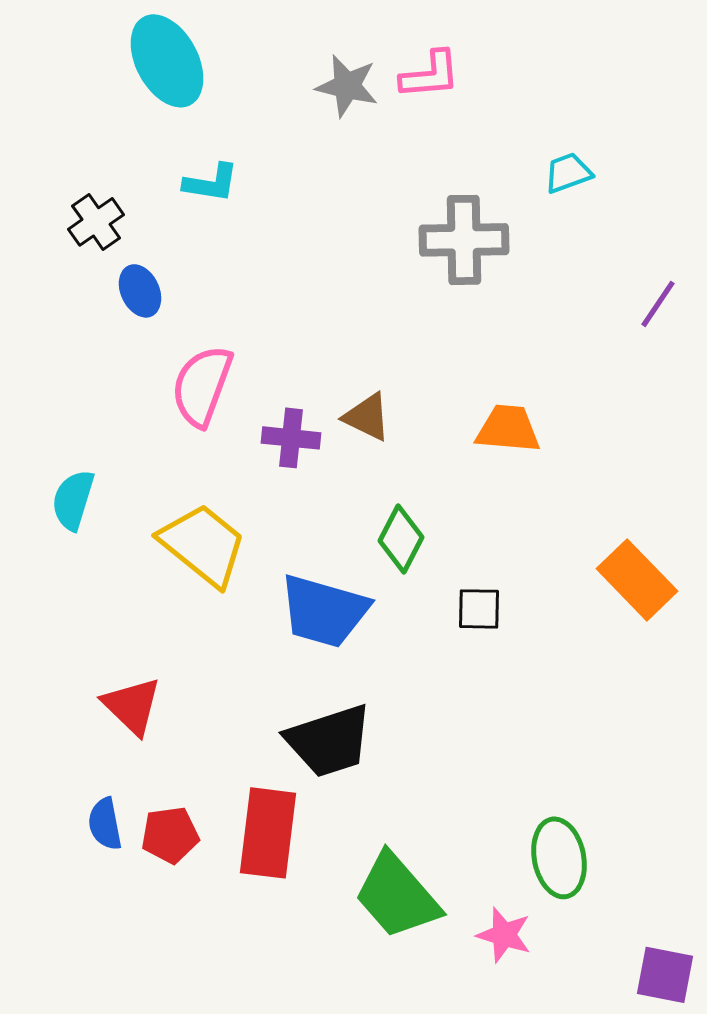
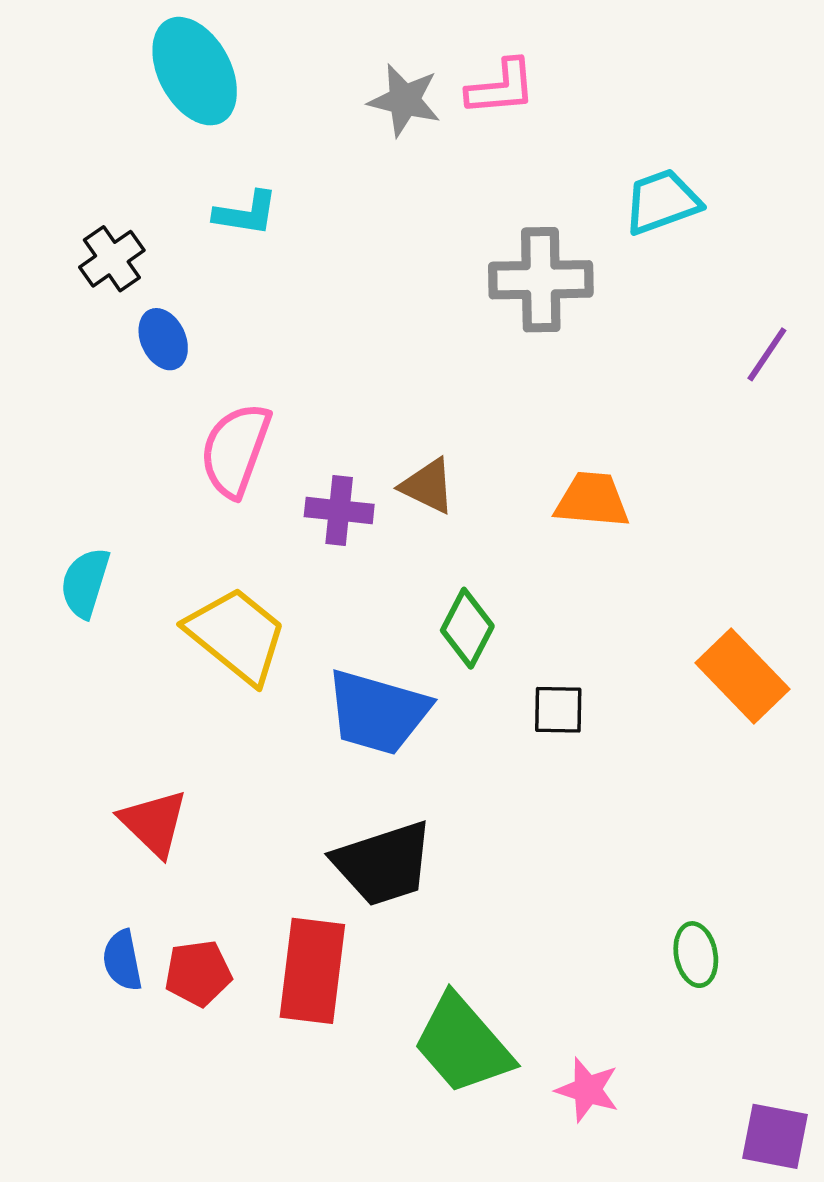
cyan trapezoid: (568, 173) -> (662, 202), size x1.4
green ellipse: (559, 858) -> (696, 955), moved, size x0.7

